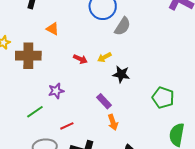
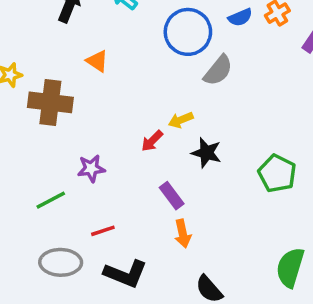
red arrow: (80, 59) -> (152, 141), moved, turned 104
green pentagon: (163, 98) -> (277, 173), moved

